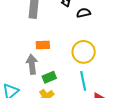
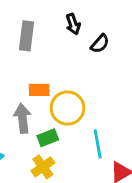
black semicircle: (83, 13) -> (100, 44), turned 144
yellow circle: (84, 52) -> (68, 108), moved

